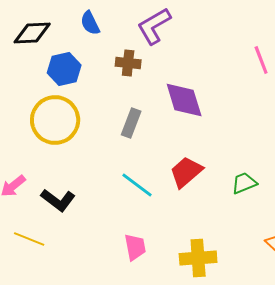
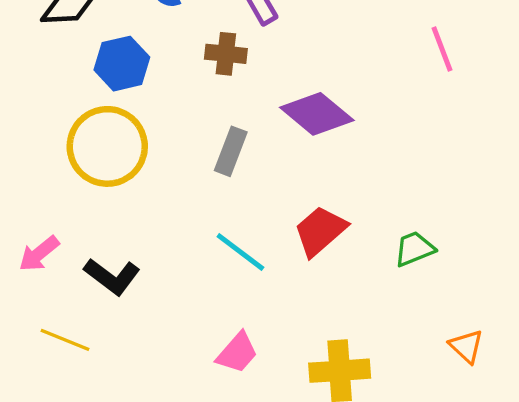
purple diamond: (184, 100) -> (317, 114), turned -33
pink trapezoid: (135, 247) -> (237, 353), turned 52

